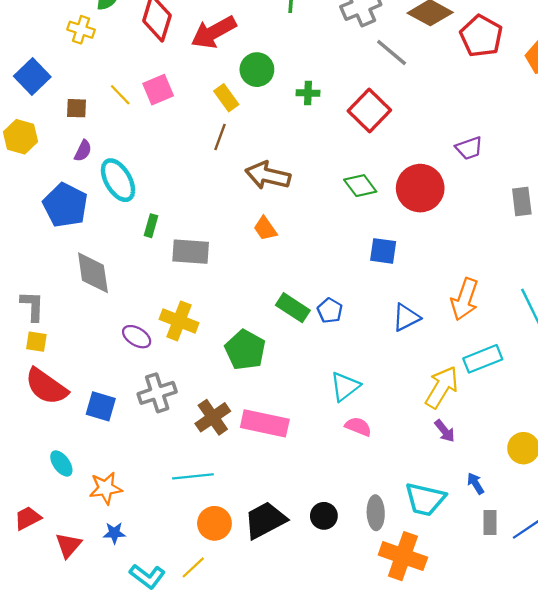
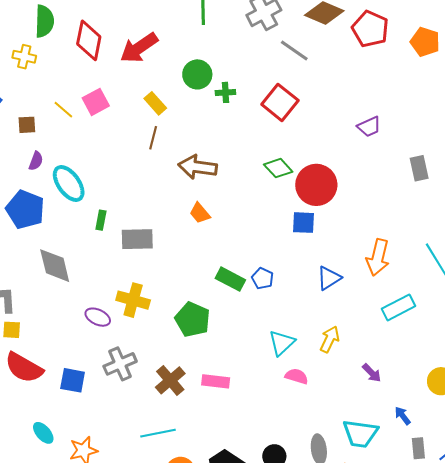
green circle: (257, 70) -> (197, 74), moved
red circle: (420, 188) -> (316, 185), moved
yellow arrow: (442, 387) -> (330, 339), moved, size x0.7
pink rectangle: (265, 423) -> (216, 381), size x0.7

